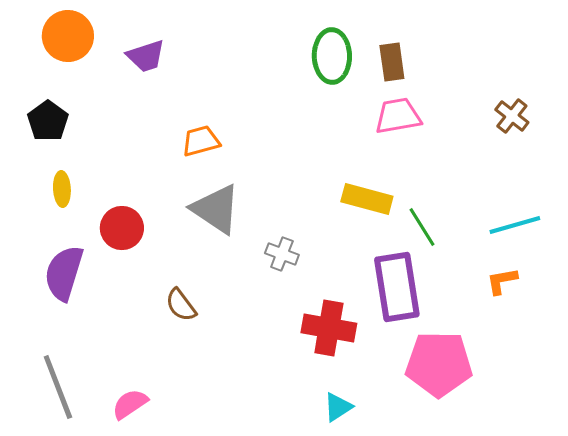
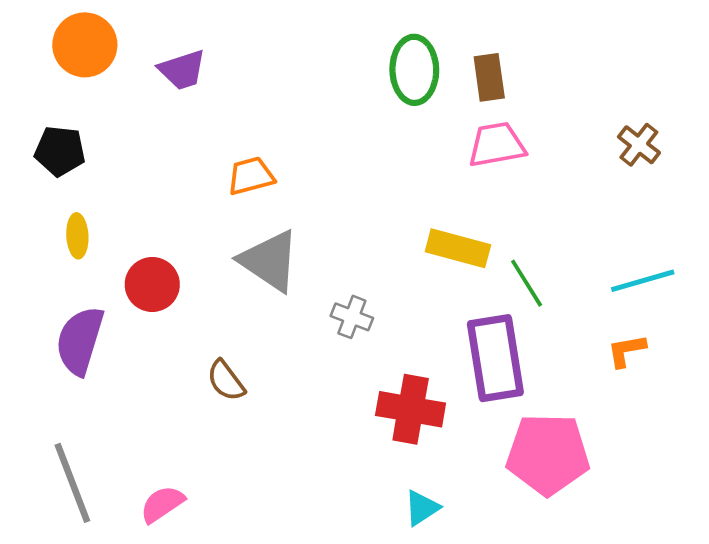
black pentagon: (48, 121) -> (60, 151), turned -30

